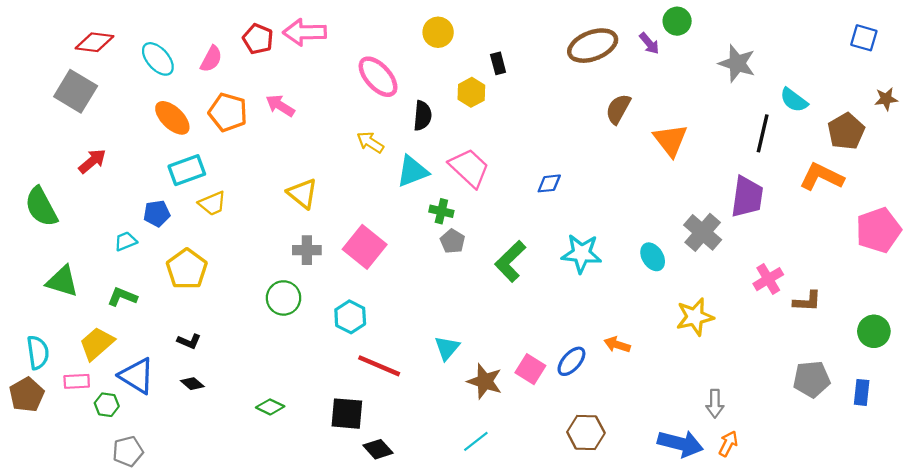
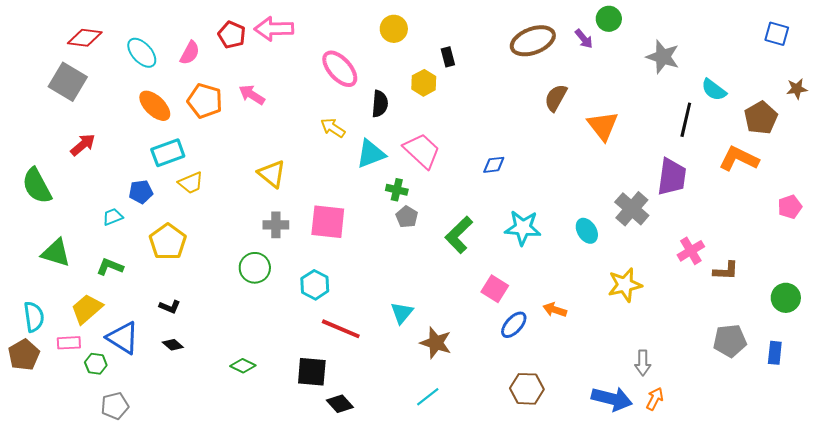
pink pentagon: (878, 230) -> (790, 207), size x0.6
pink square: (365, 247) -> (328, 222), turned -33
pink square: (530, 369) -> (495, 289), moved

